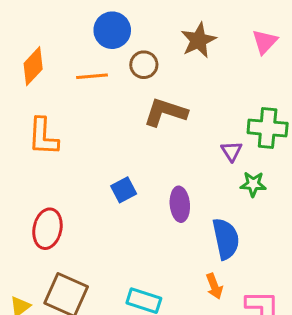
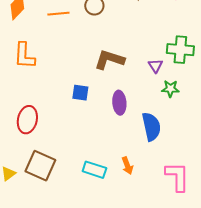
brown L-shape: (165, 112) -> (109, 60), moved
blue square: (124, 190) -> (80, 93), turned 36
orange arrow: (214, 286) -> (127, 166), moved

